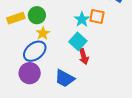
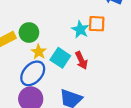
cyan square: (78, 41) -> (60, 58), moved
red arrow: (84, 56) -> (81, 60), moved

